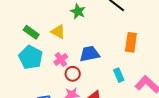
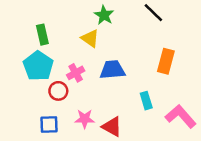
green rectangle: (31, 32) -> (42, 35), turned 35
yellow triangle: (58, 32) -> (90, 38), moved
red circle: (73, 74) -> (58, 91), moved

